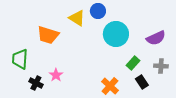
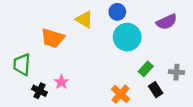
blue circle: (98, 11) -> (117, 12), moved
purple semicircle: (156, 38) -> (167, 22), moved

